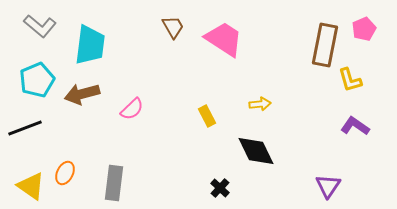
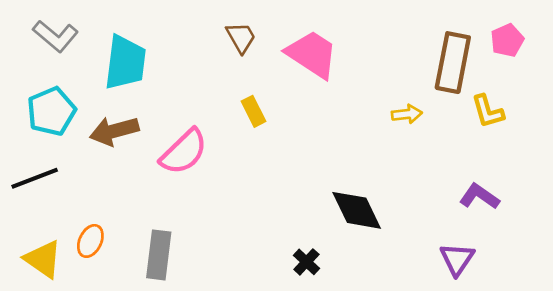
yellow arrow: (260, 104) -> (407, 114), moved
pink semicircle: (132, 109) -> (184, 152), size x1.5
yellow rectangle: (207, 116) -> (253, 111), moved
purple L-shape: (355, 126) -> (479, 196), moved

